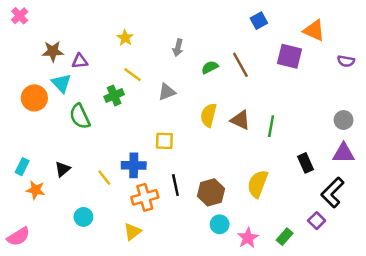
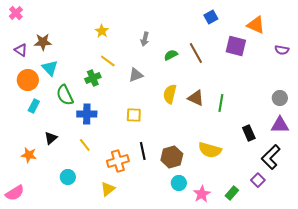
purple triangle: (80, 61) -> (21, 50), moved, turned 40
blue cross: (134, 165) -> (87, 114), moved
cyan rectangle: (22, 167) -> (34, 106), moved
yellow semicircle: (258, 184) -> (210, 150), turned -95

